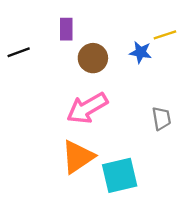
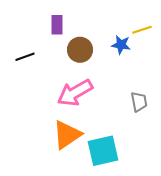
black line: (19, 52) -> (25, 57), moved

